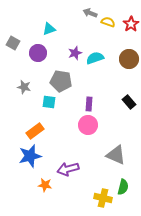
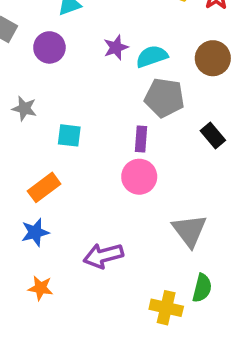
gray pentagon: (61, 81) -> (164, 98), moved
gray triangle: (116, 155) -> (189, 231), turned 30
blue star: (30, 156) -> (35, 232), size x0.7
orange star: (45, 185) -> (40, 288), moved

